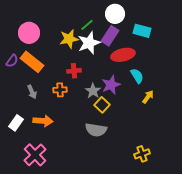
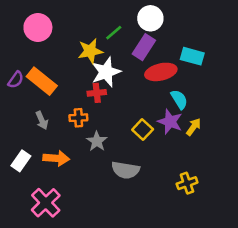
cyan rectangle: (142, 31) -> (192, 56), moved
pink circle: (29, 33) -> (38, 27), moved
white star: (89, 43) -> (106, 72), moved
purple star: (111, 85) -> (170, 122), moved, turned -30
gray star: (93, 91) -> (97, 141), moved
yellow square: (102, 105) -> (143, 130), moved
yellow cross: (142, 154) -> (187, 183), moved

